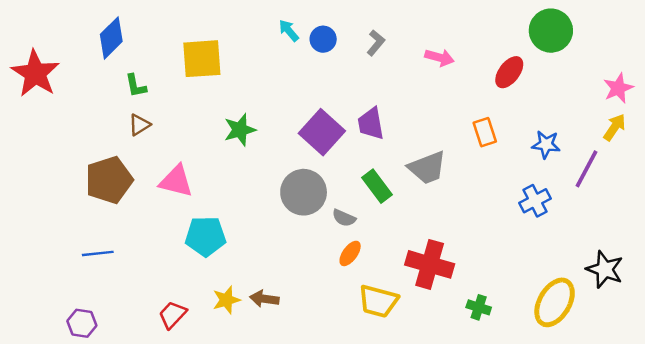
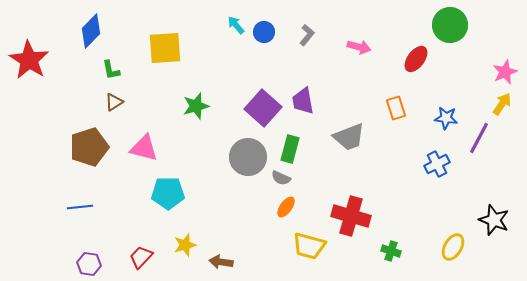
green rectangle: (377, 186) -> (290, 149), moved, turned 52
brown arrow: (264, 299) -> (221, 262), moved
yellow ellipse: (555, 302) -> (453, 247), size x0.7
purple hexagon: (82, 323) -> (89, 264), moved

